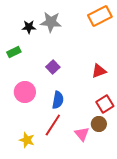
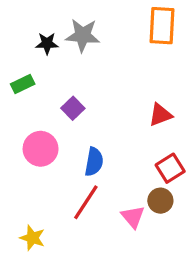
orange rectangle: (100, 16) -> (162, 26), turned -60
purple square: (53, 67) -> (73, 108), moved
yellow star: (27, 140) -> (32, 238), moved

